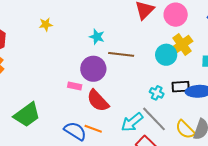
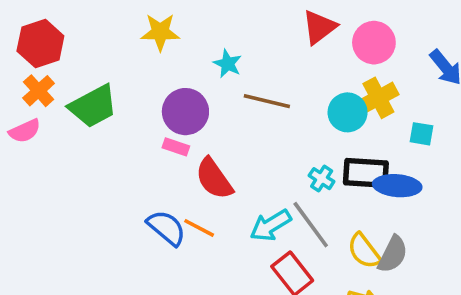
yellow star: (46, 24) -> (160, 32), moved, size x1.5
purple circle: (93, 69) -> (185, 112), moved
black rectangle: (181, 87) -> (366, 173), size x1.4
green trapezoid: (27, 115) -> (93, 106), moved

